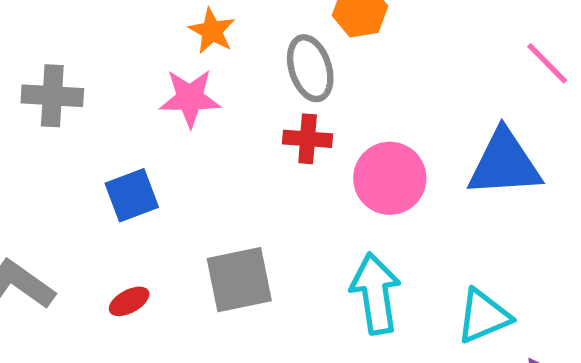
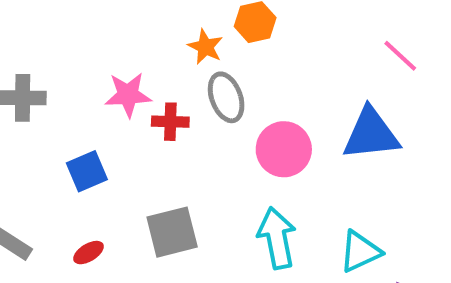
orange star: (212, 31) -> (205, 47), moved
gray ellipse: (310, 68) -> (226, 97), moved
red cross: (308, 139) -> (170, 122), moved

